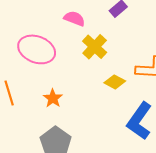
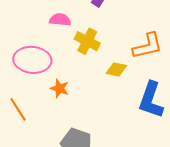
orange star: (53, 98) -> (60, 88), moved

